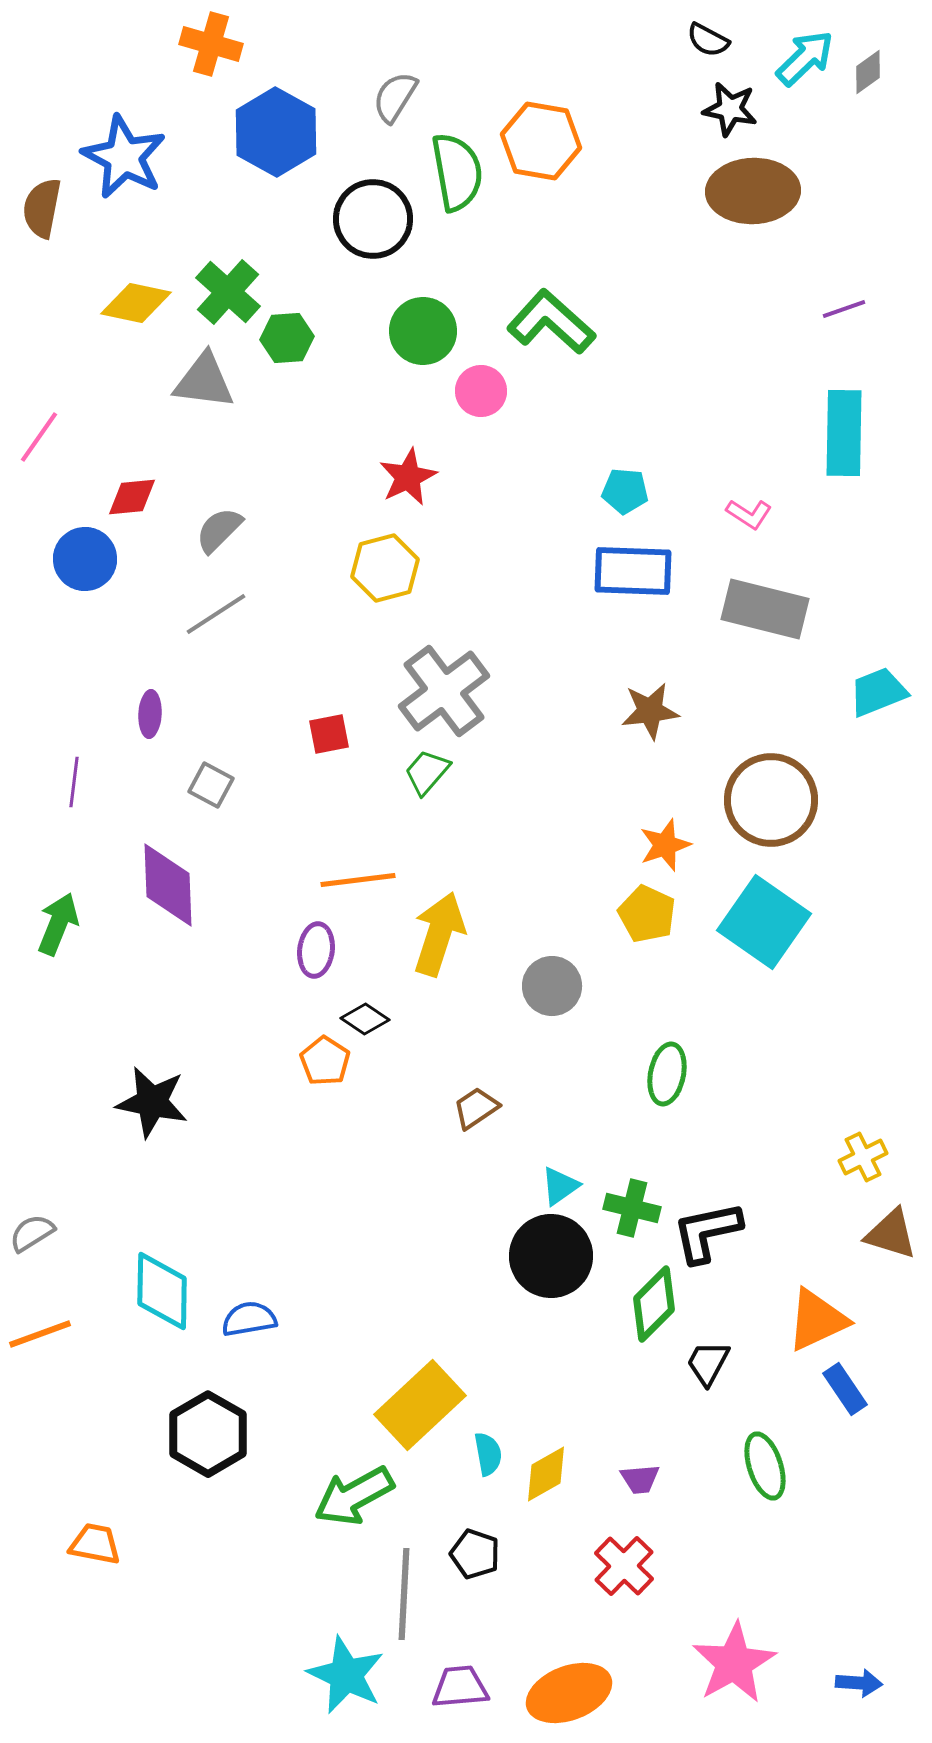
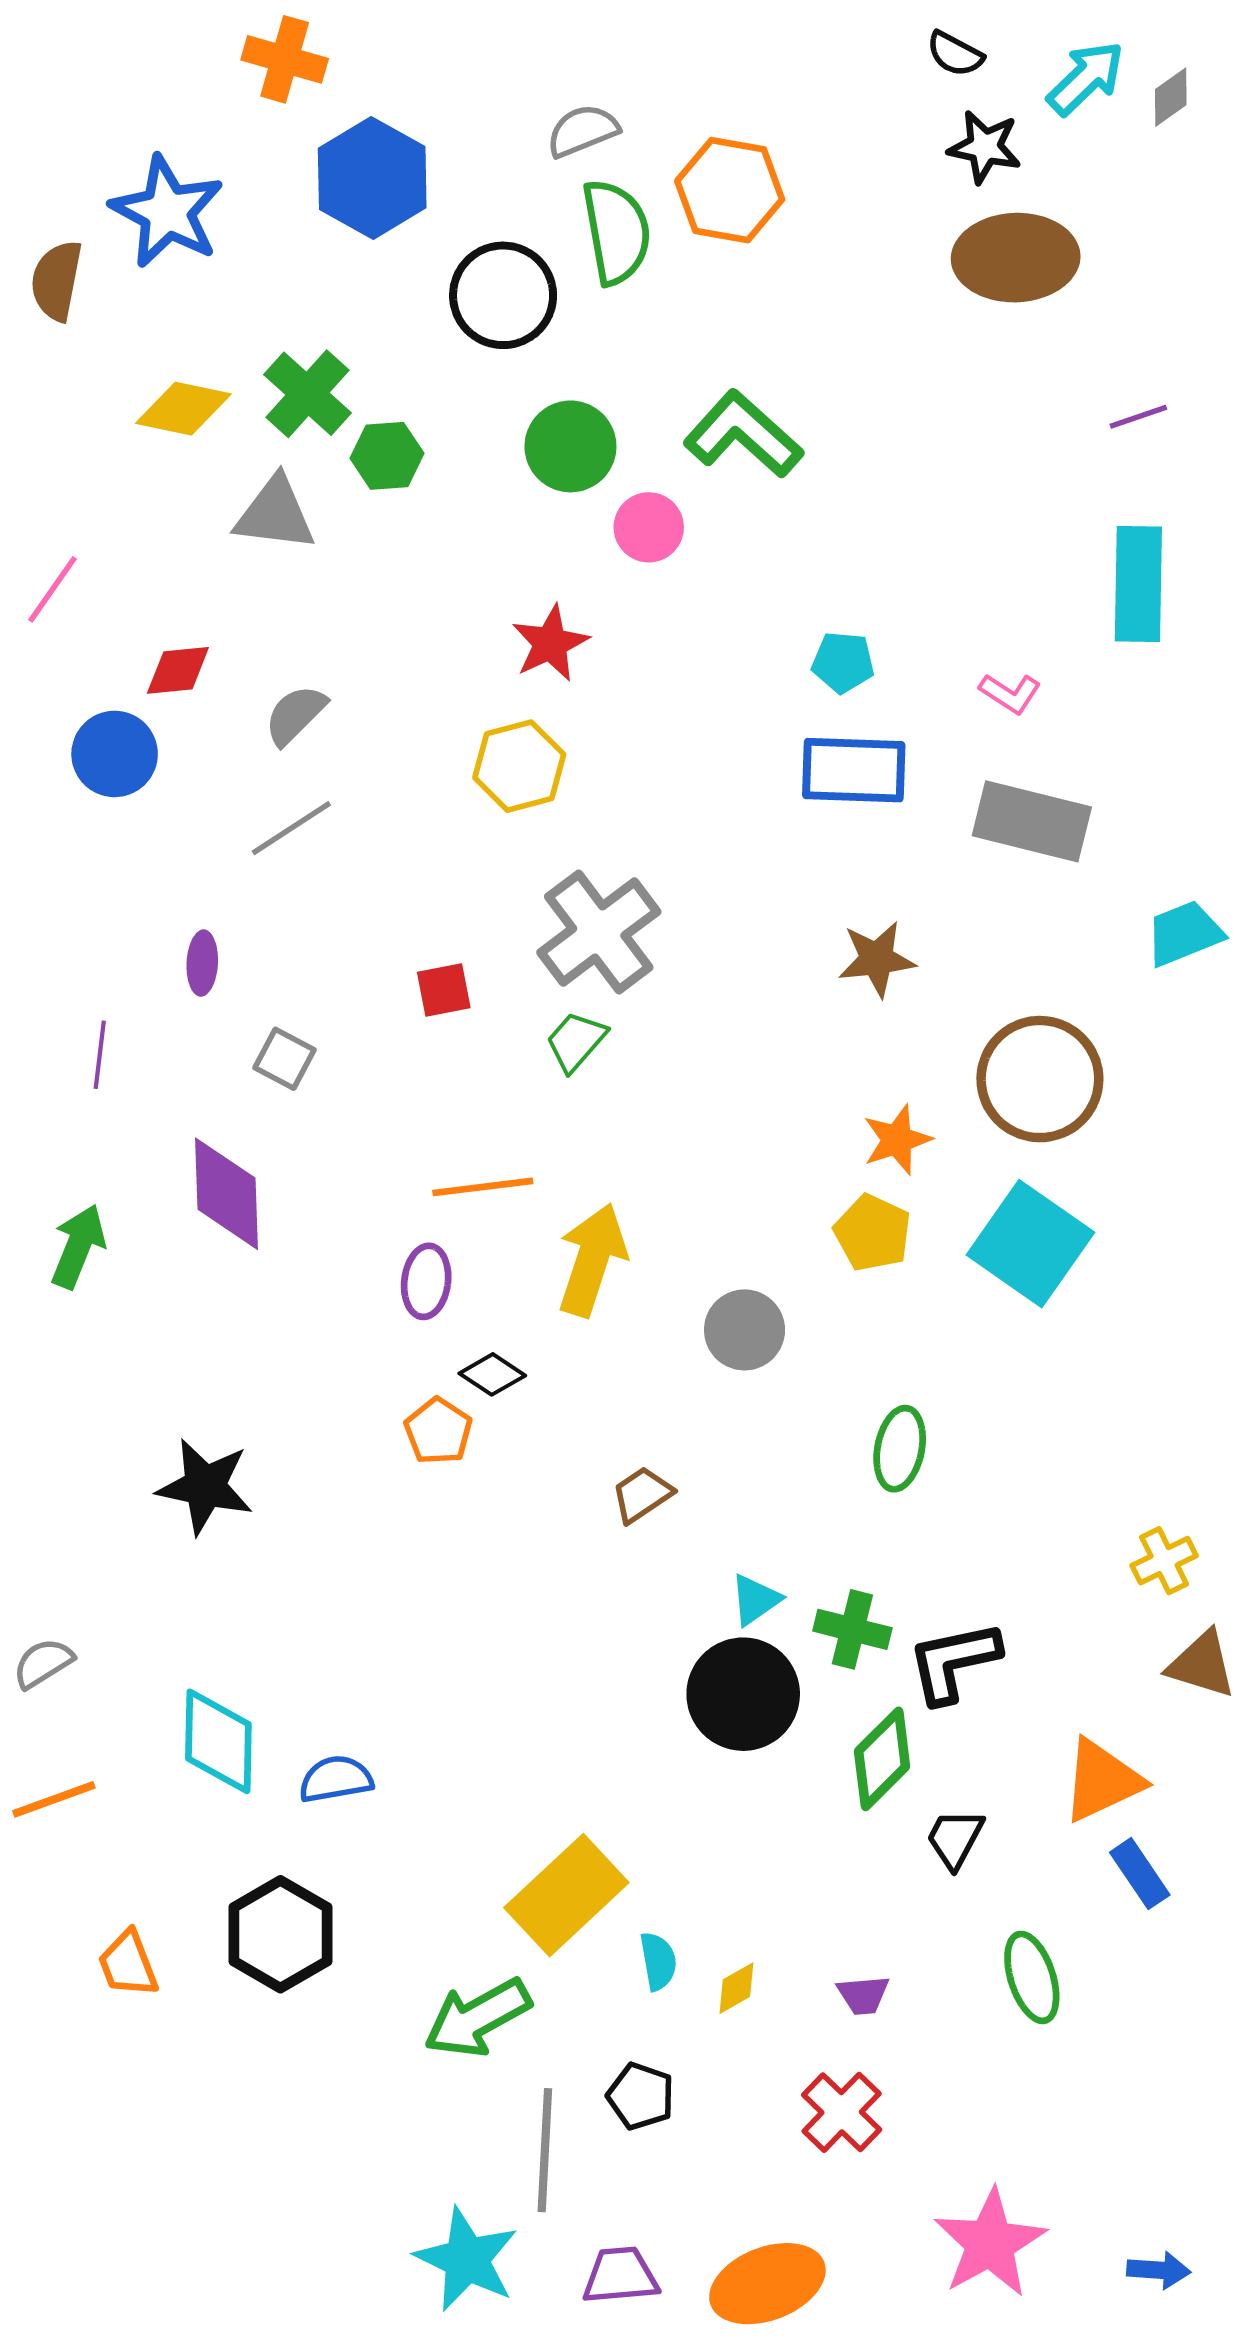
gray semicircle: (395, 97) -> (583, 131), moved, turned 36
yellow diamond: (546, 1474) -> (736, 1988), size x0.7
orange trapezoid: (95, 1544) -> (128, 1964), moved, turned -122

